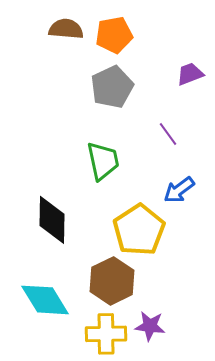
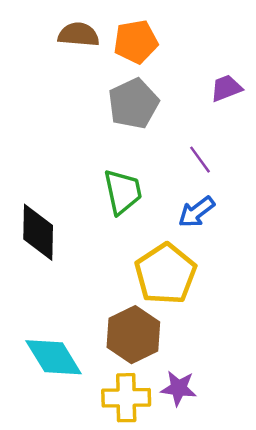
blue arrow: (179, 190) -> (196, 212), moved
black diamond: (52, 220) -> (38, 232), moved

